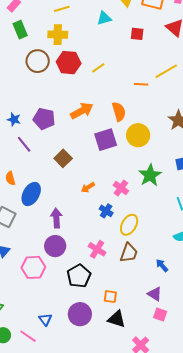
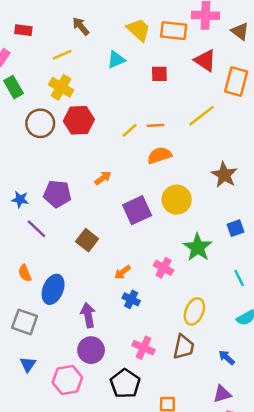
yellow cross: (58, 35) -> (61, 87), turned 36
yellow line: (98, 68) -> (129, 130), moved
orange line: (141, 84) -> (156, 125), moved
orange arrow: (82, 111) -> (103, 178), size x0.6
orange semicircle: (119, 112) -> (159, 155), moved, turned -84
blue cross: (106, 211) -> (131, 299), moved
yellow ellipse: (129, 225) -> (194, 311), moved
purple triangle: (155, 294) -> (222, 394), turned -42

